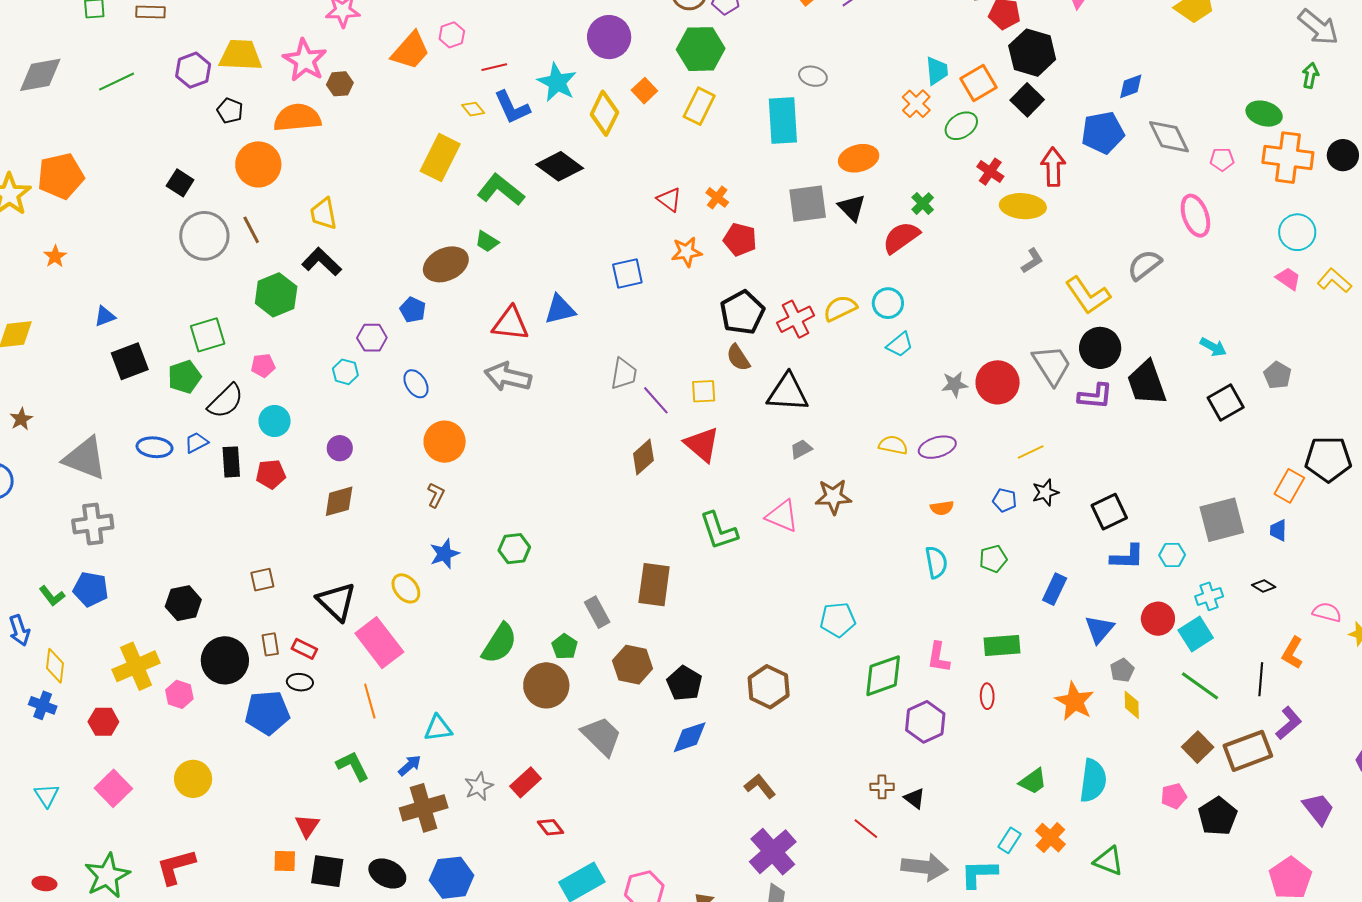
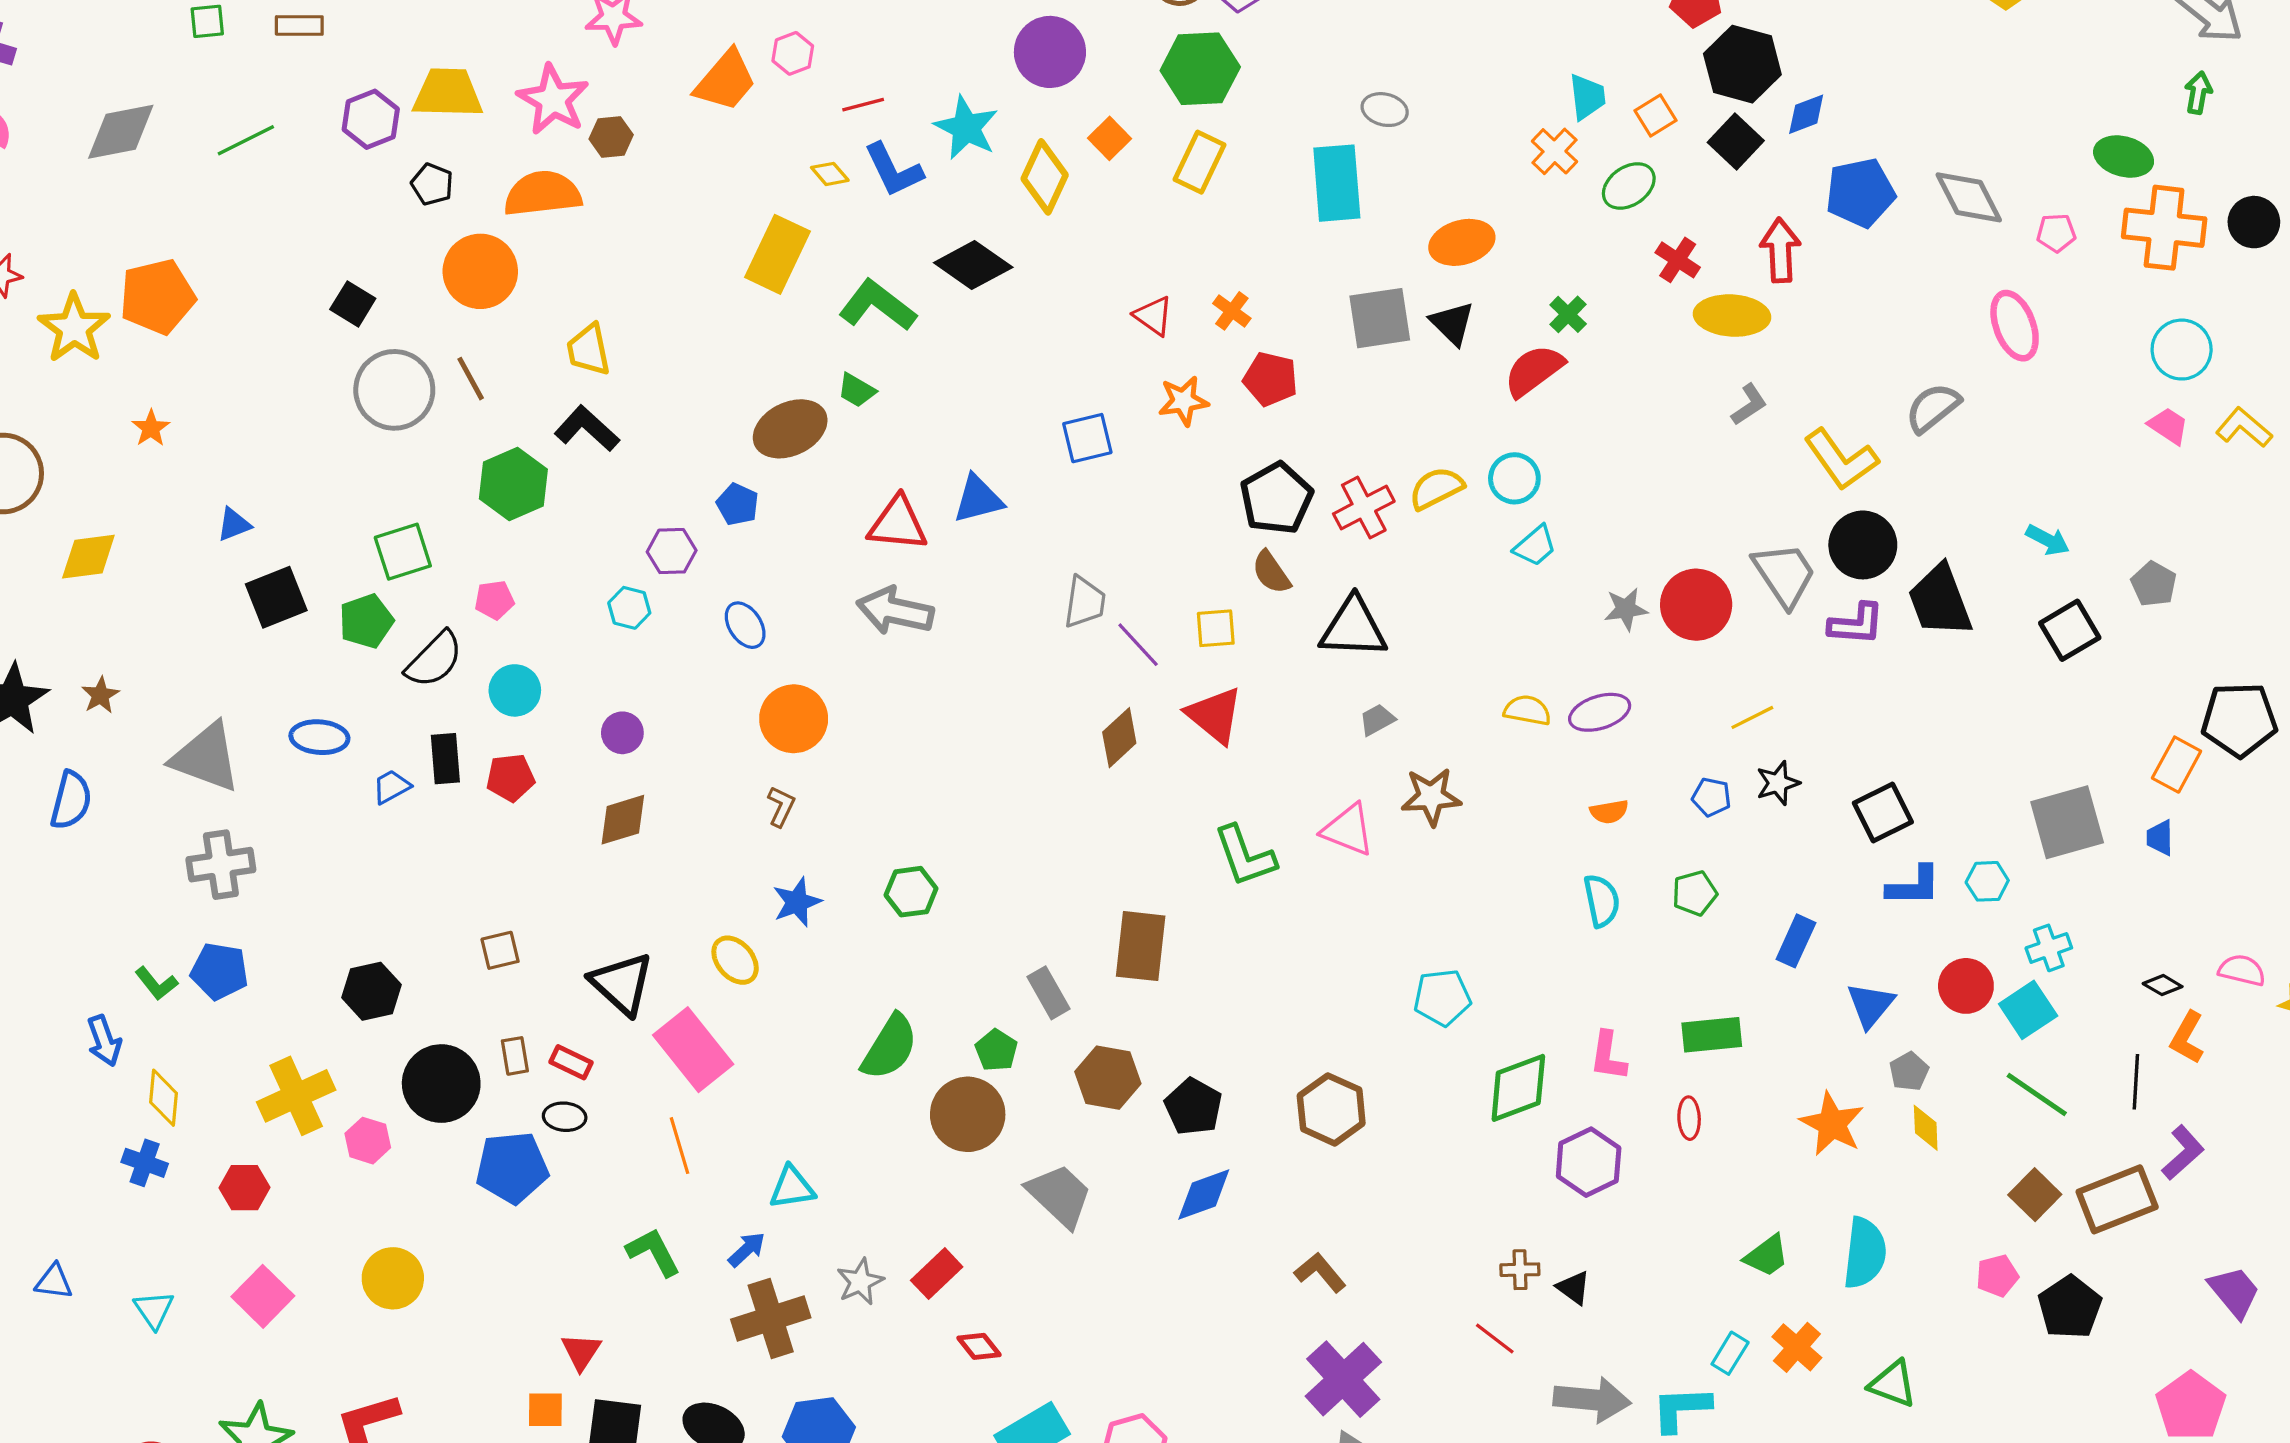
orange square: (978, 83) -> (1655, 115), size x0.7
blue diamond: (1131, 86) -> (1806, 114), moved
blue trapezoid: (196, 442) -> (391, 787), moved
black diamond: (1264, 586) -> (2163, 985), moved

